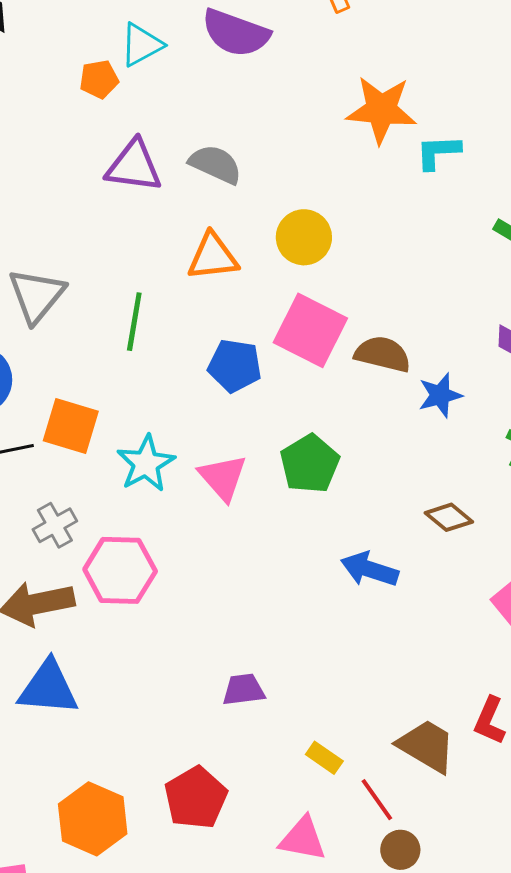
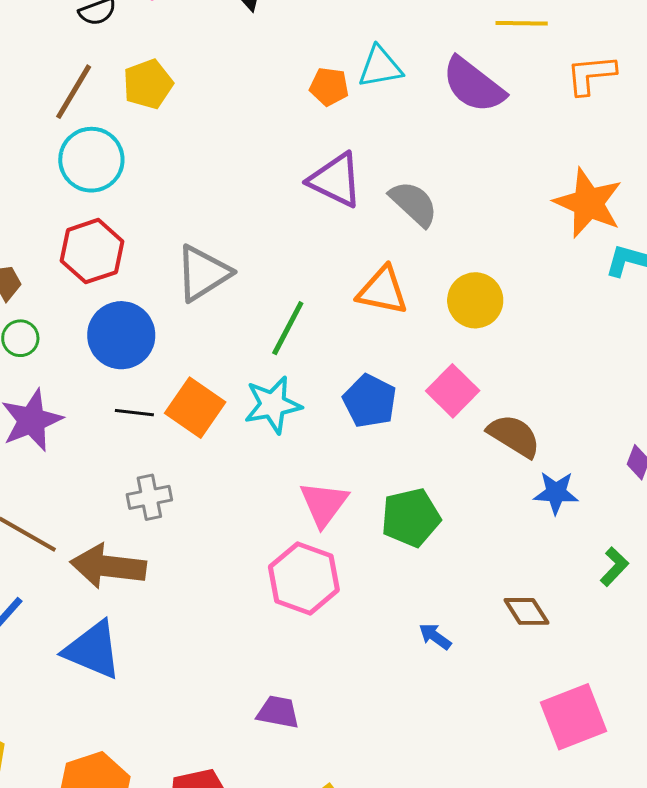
pink square: (310, 330) -> (453, 391), size x0.7
cyan star: (146, 463) -> (273, 405), moved
blue arrow: (370, 569) -> (435, 636), size x0.6
pink hexagon: (120, 570) -> (304, 578), moved

